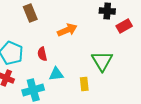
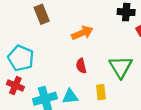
red semicircle: (42, 54) -> (81, 66), moved
cyan triangle: (56, 74) -> (70, 97), moved

